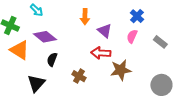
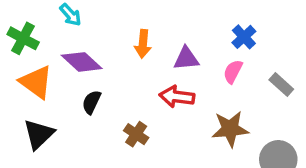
orange arrow: (85, 17) -> (143, 44), moved
purple triangle: (105, 31) -> (186, 59), turned -49
brown star: (121, 70) -> (230, 129), moved
black triangle: (36, 83) -> (39, 134), moved

